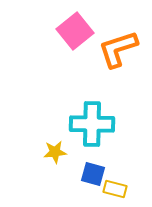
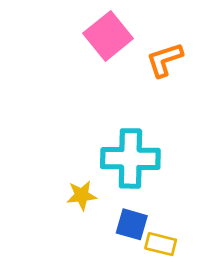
orange L-shape: (118, 49) -> (165, 60), size x0.7

